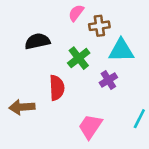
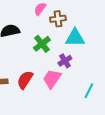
red semicircle: (57, 88) -> (25, 80), moved, turned -144
pink trapezoid: (90, 126) -> (52, 79), moved

